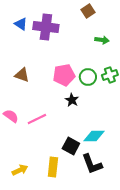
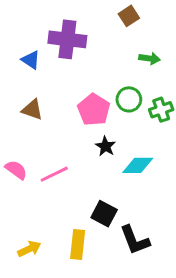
blue triangle: (21, 24) -> (31, 60), moved
pink pentagon: (64, 75) -> (94, 110), turned -30
green circle: (88, 77) -> (129, 99), moved
cyan diamond: (94, 136) -> (138, 165), moved

